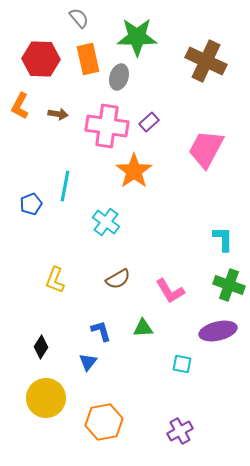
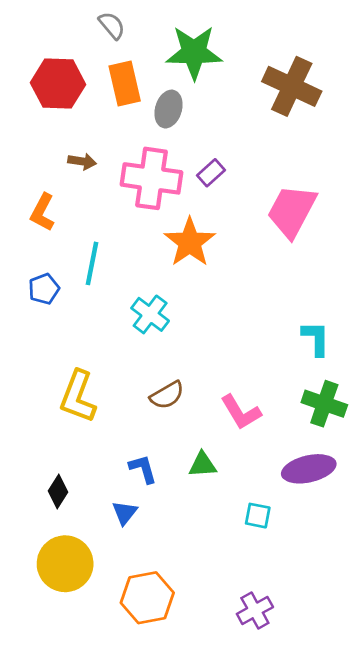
orange L-shape: (20, 106) -> (42, 212), moved
yellow L-shape: (55, 280) -> (78, 397), size x1.4

